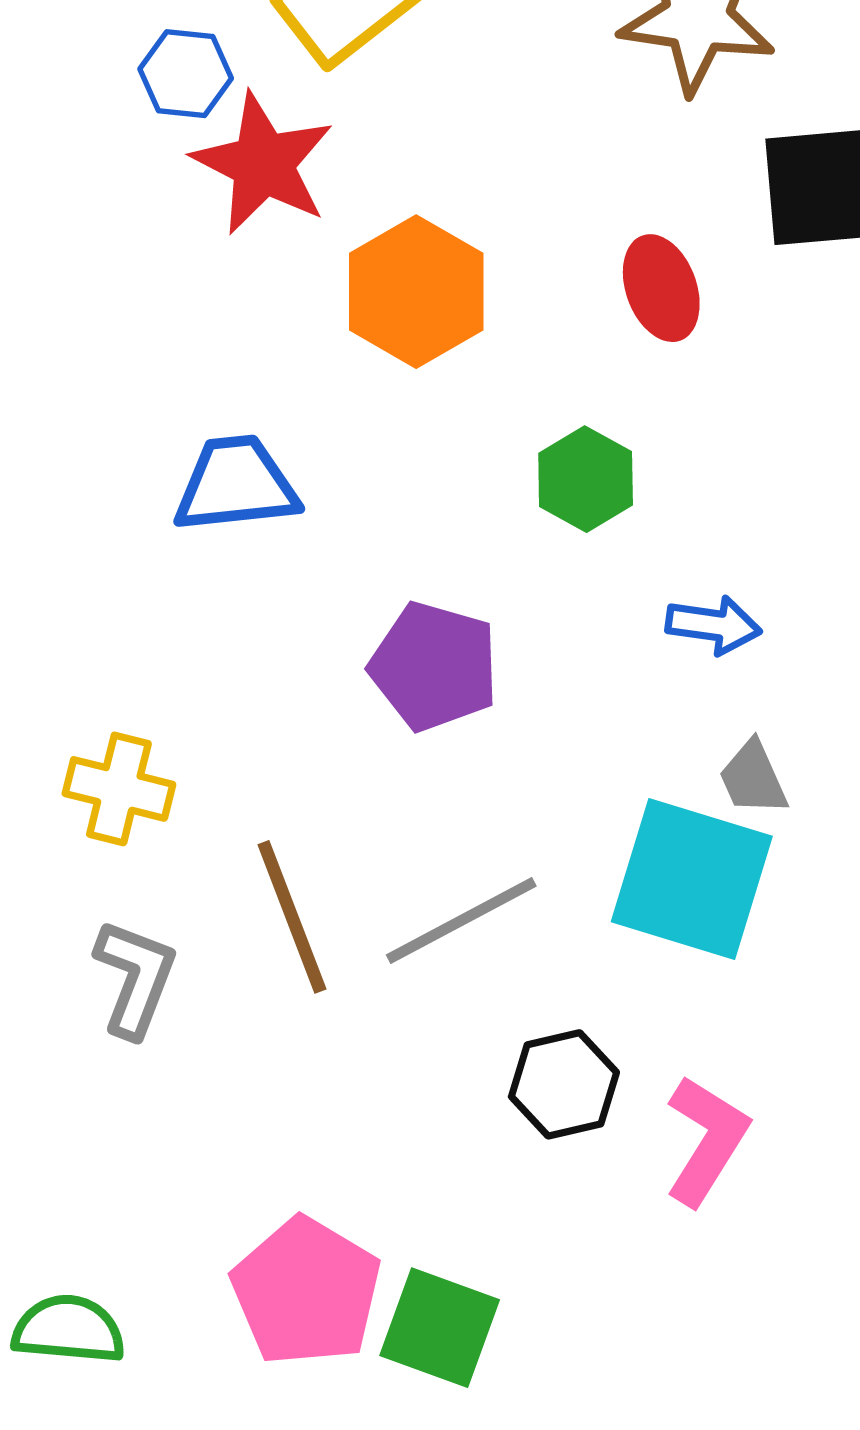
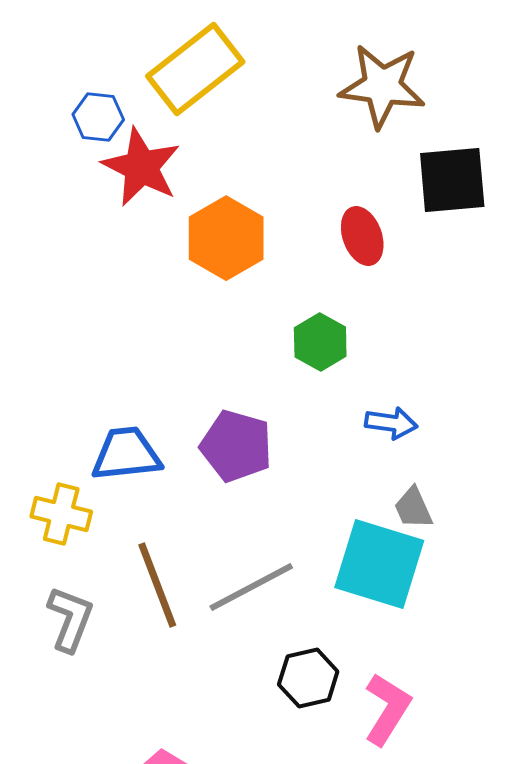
blue trapezoid: (236, 484) -> (126, 454), moved

